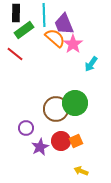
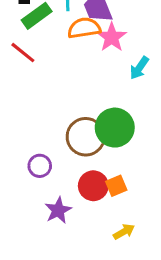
orange semicircle: (55, 38) -> (84, 28), turned -50
purple star: (40, 147) -> (58, 210), moved
yellow arrow: (81, 171) -> (124, 232), turned 128

